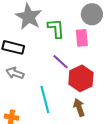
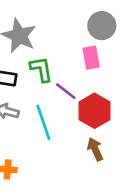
green L-shape: (56, 28) -> (41, 69), moved
cyan line: (45, 100) -> (43, 122), moved

